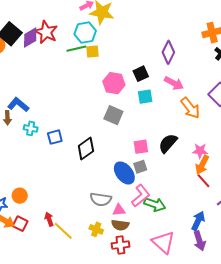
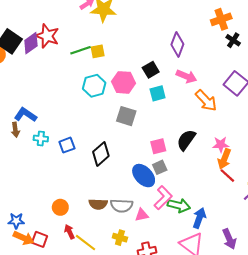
cyan hexagon: (85, 33) -> (94, 86), moved
orange circle: (20, 196) -> (60, 207), moved
blue arrow: (198, 221) -> (199, 218), moved
brown semicircle: (120, 225) -> (98, 204), moved

